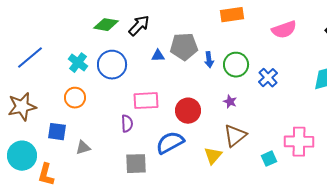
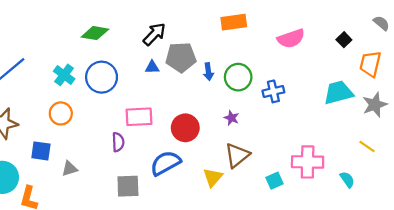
black arrow: (139, 26) -> (154, 34), moved
blue cross: (268, 78) -> (273, 91), turned 30

